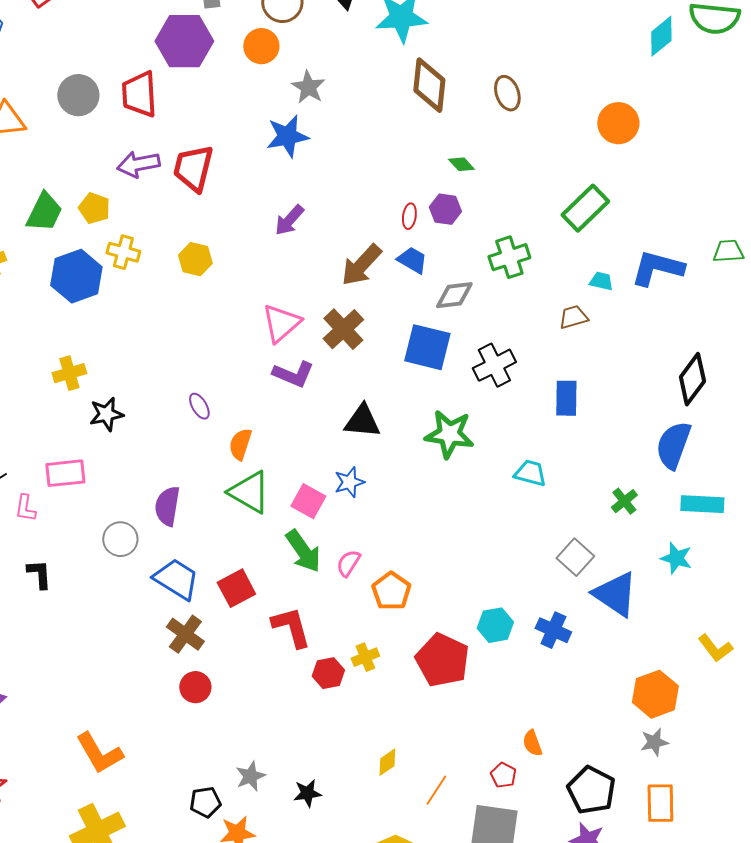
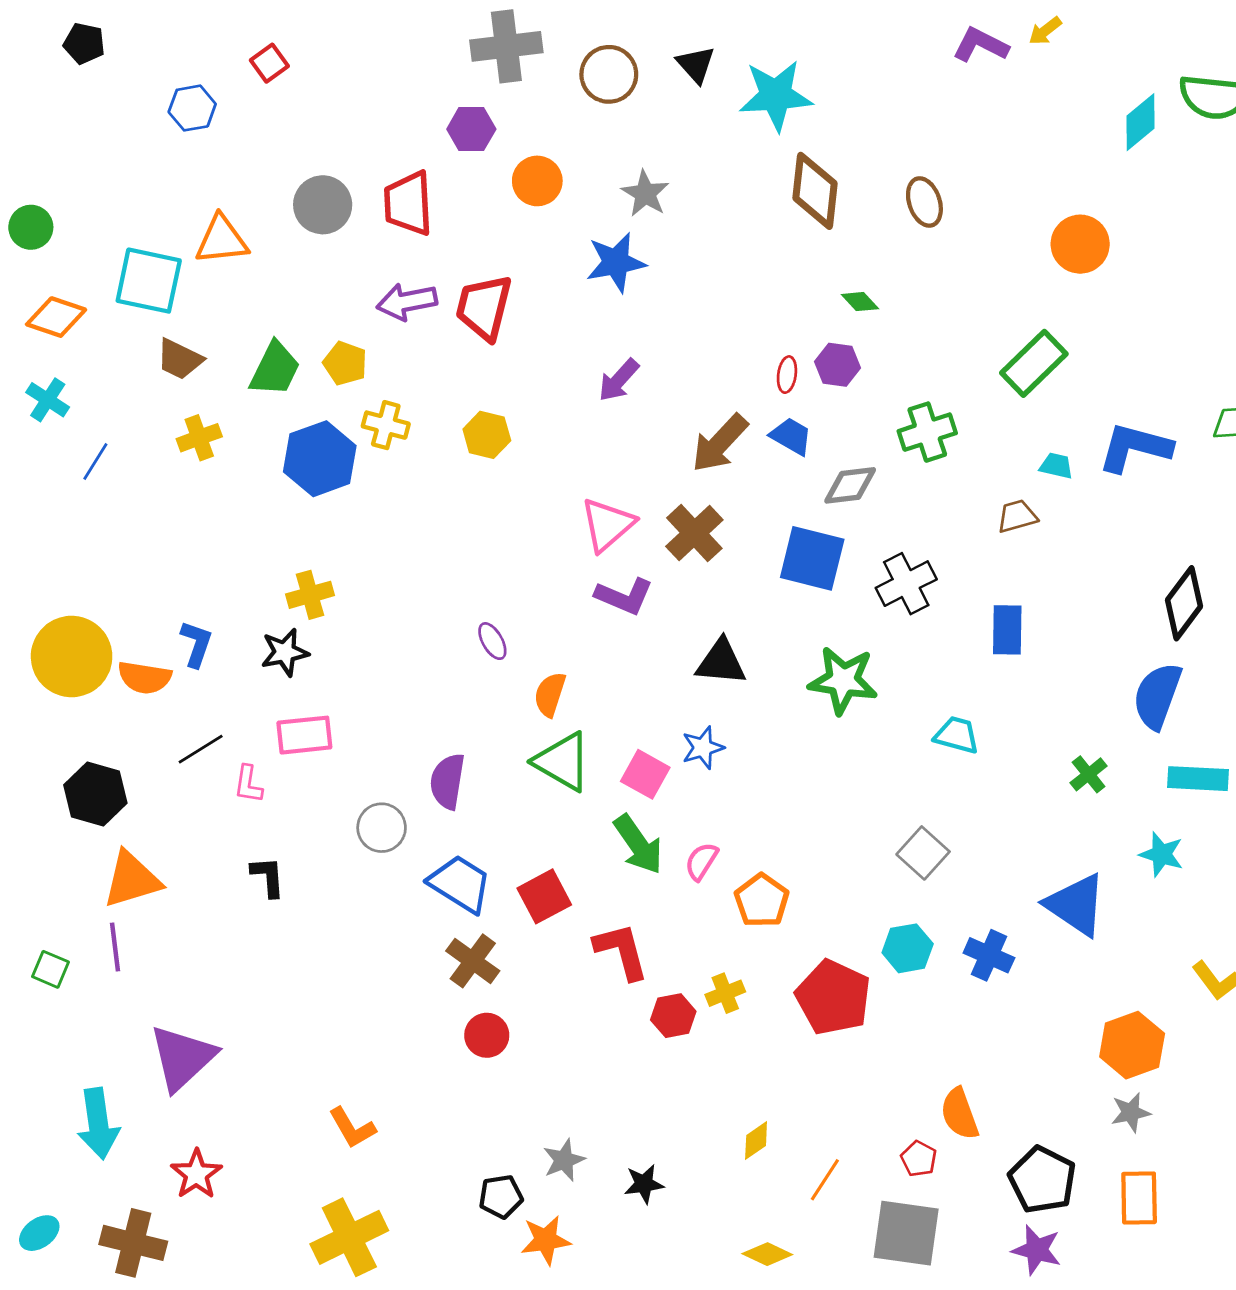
purple hexagon: (184, 41) -> (471, 129), size x0.6
orange circle: (261, 46) -> (537, 181), moved
black star: (106, 414) -> (285, 652), moved
gray square: (575, 557) -> (923, 853), moved
orange semicircle: (532, 743) -> (960, 1114), size x1.4
orange L-shape: (99, 753) -> (352, 1128), size x0.7

